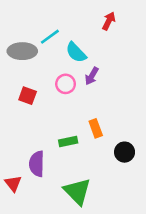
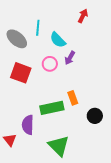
cyan line: (50, 37) -> (38, 28), turned -49
gray ellipse: (22, 51) -> (17, 39), turned 40
red square: (28, 96) -> (21, 73), size x1.5
green rectangle: (68, 142) -> (52, 108), size x1.6

